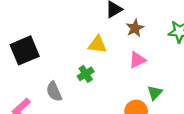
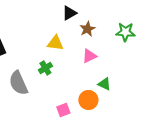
gray semicircle: (54, 91) -> (18, 83), size x1.4
green triangle: (155, 93) -> (104, 84), turned -48

